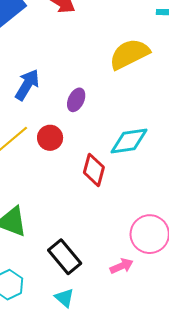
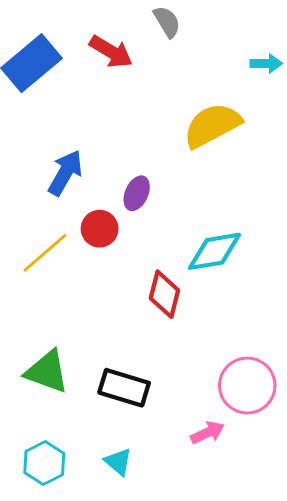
red circle: (50, 138) -> (100, 229), moved
black rectangle: (65, 257) -> (124, 388), moved, turned -32
cyan triangle: (64, 298) -> (118, 462), moved

